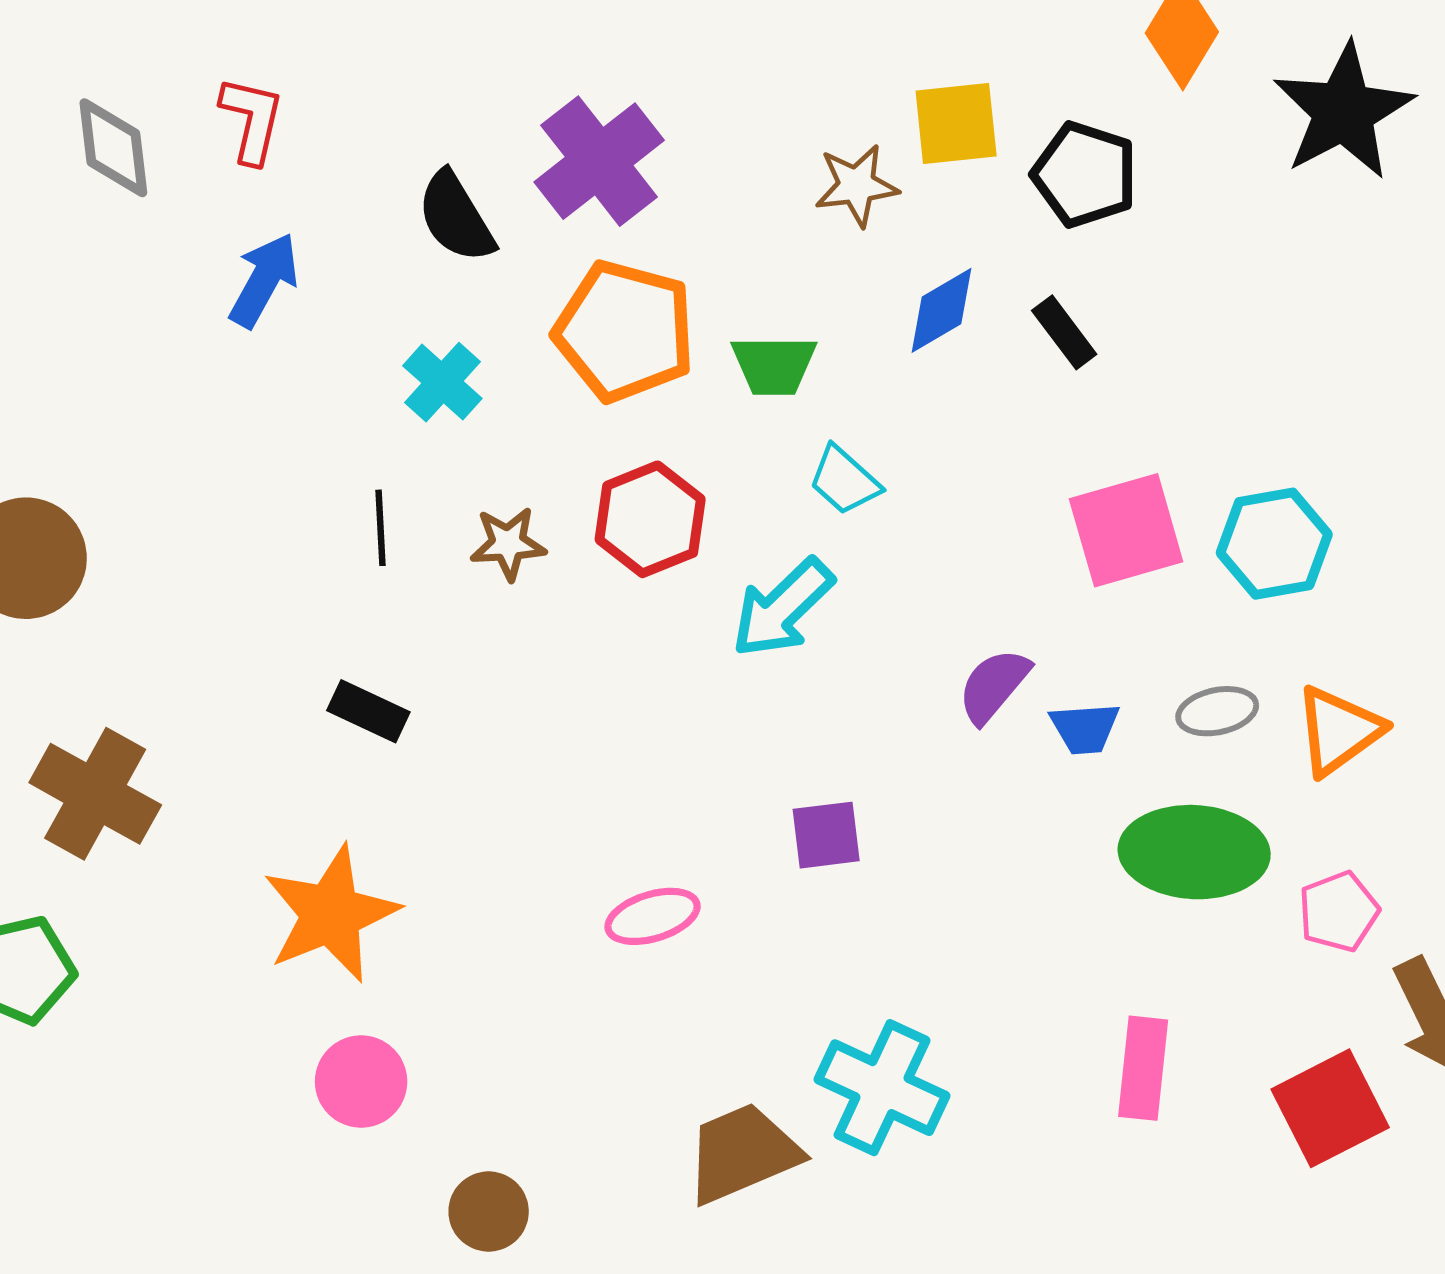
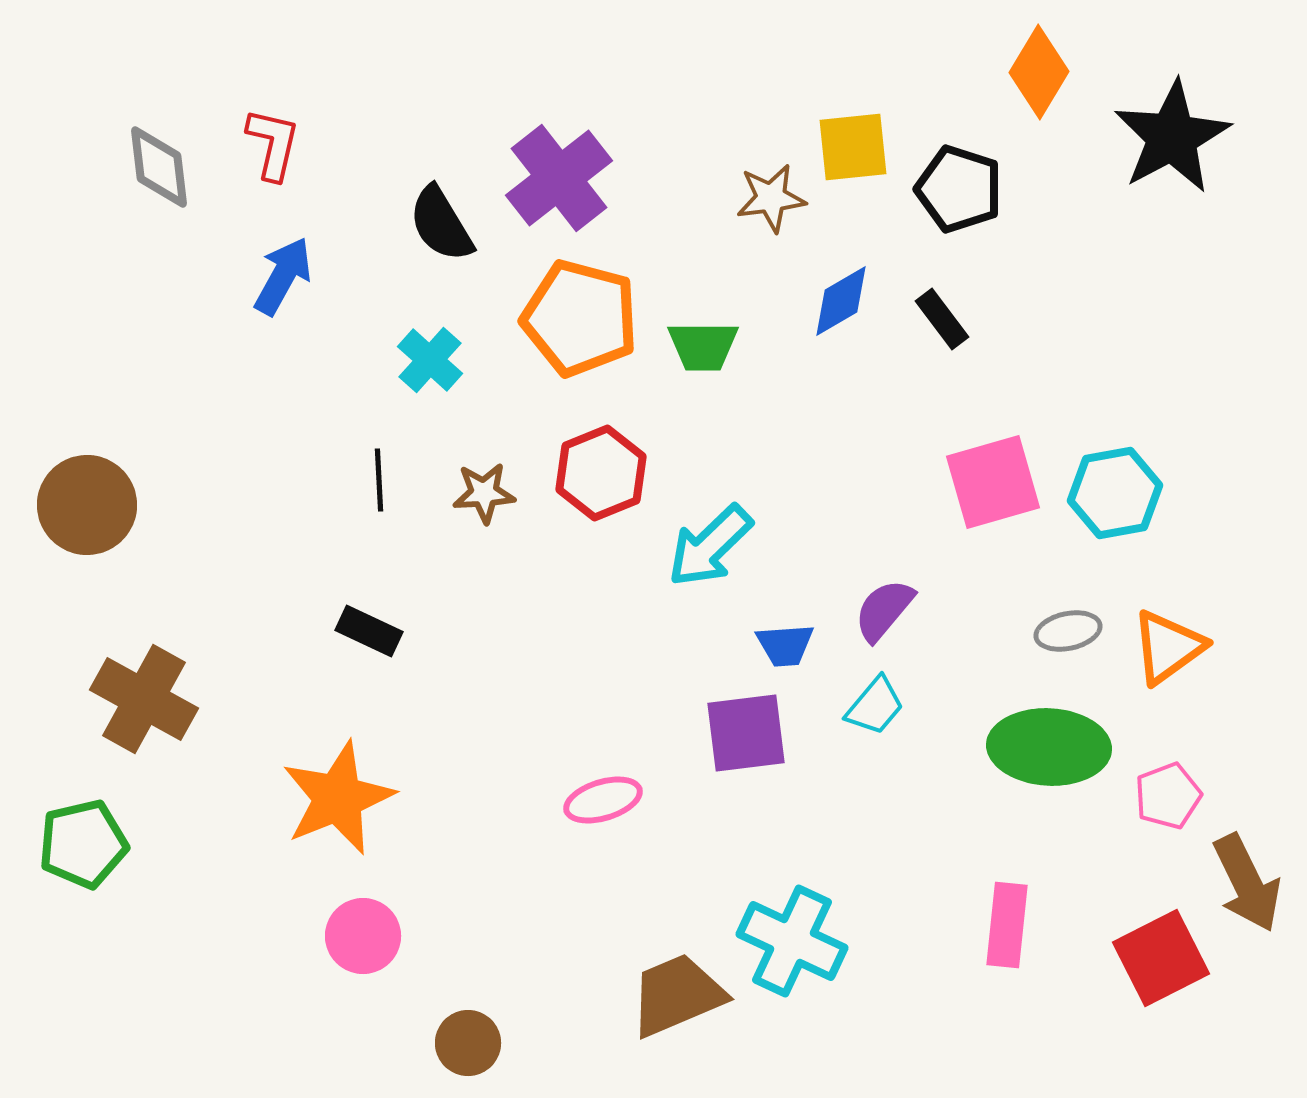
cyan trapezoid: (844, 480) -> (875, 706), moved, turned -92
blue trapezoid: (1085, 728) -> (785, 645), moved
purple square: (826, 835) -> (746, 733), size x1.4

